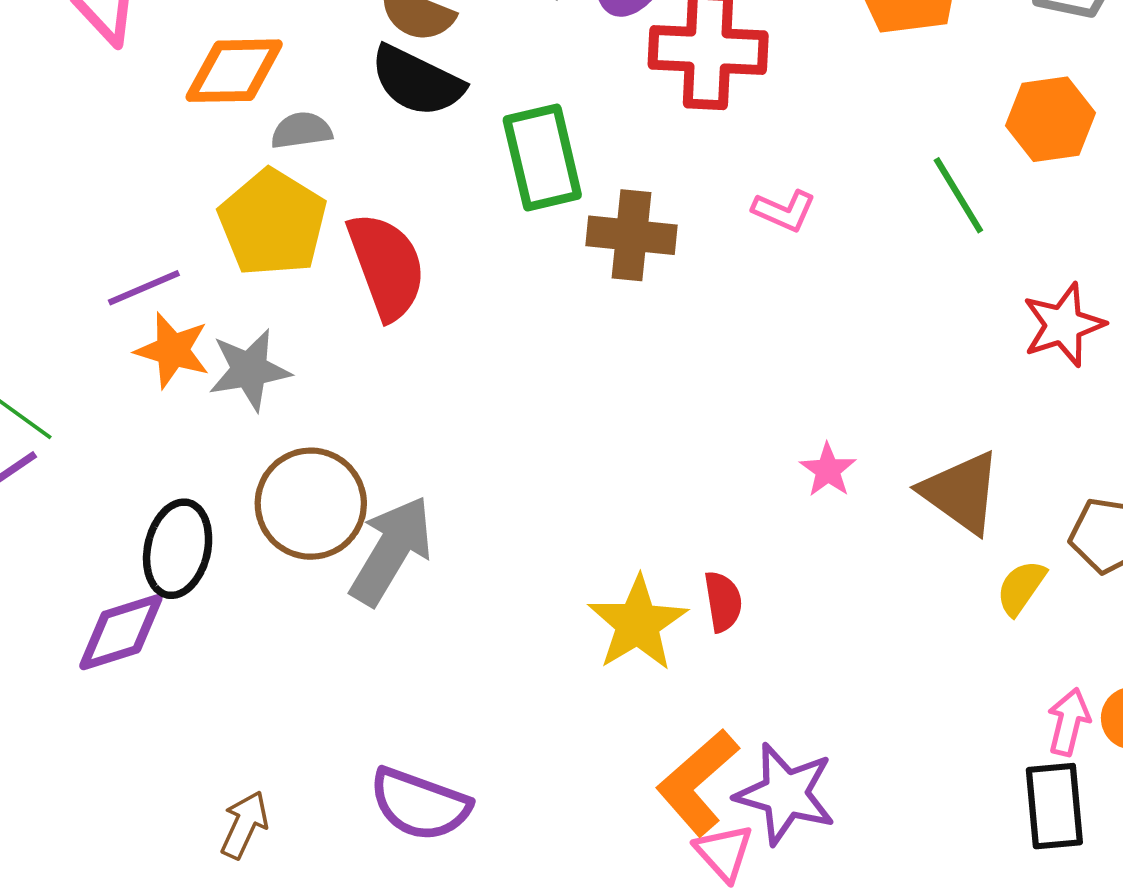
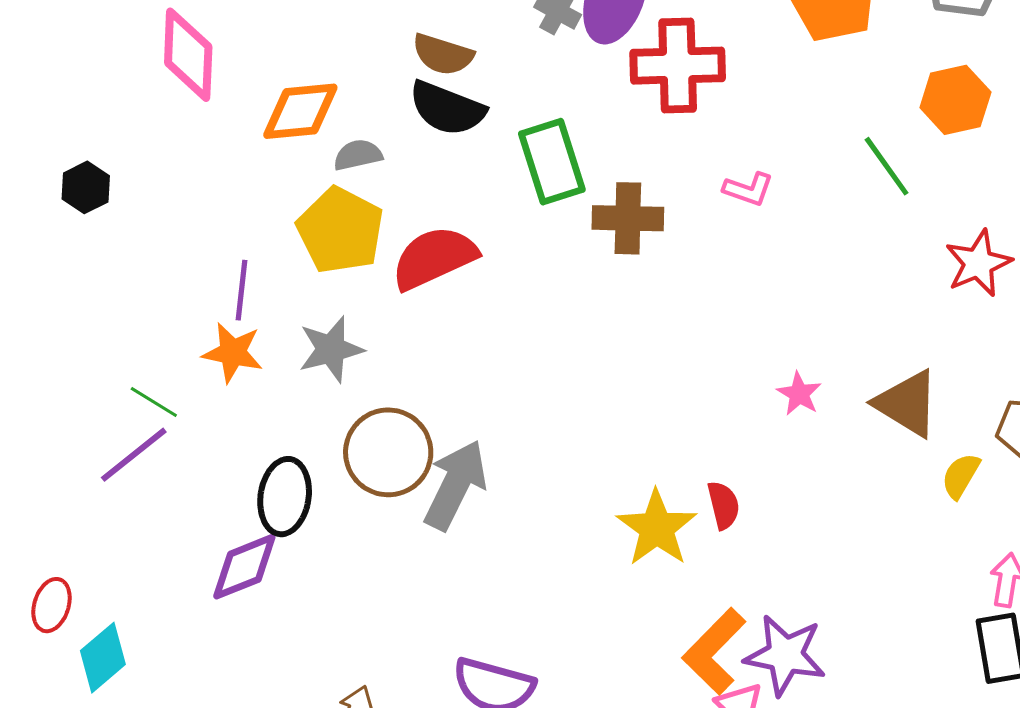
red semicircle: (387, 266) -> (434, 258), turned -90
purple line: (144, 288) -> (242, 290), turned -56
orange star: (172, 350) -> (233, 353), moved

